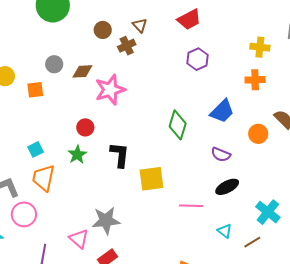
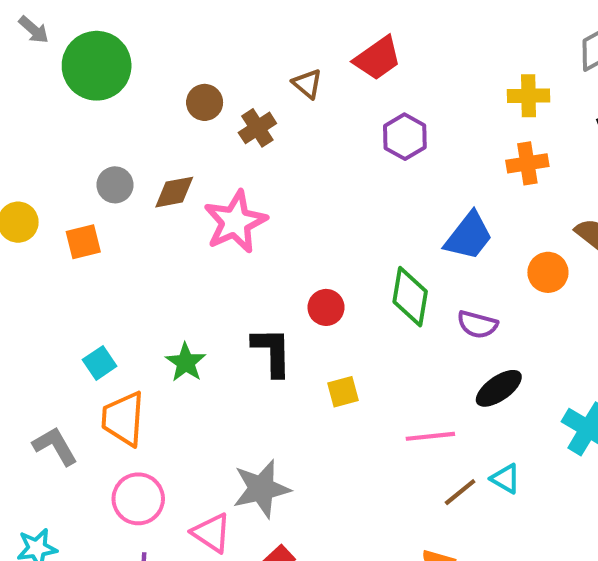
brown triangle: (140, 25) -> (307, 84), moved
green diamond: (178, 125) -> (410, 297), moved
red circle: (85, 127) -> (326, 307), moved
yellow square: (152, 179) -> (343, 392), size x0.6
pink circle: (24, 214) -> (138, 499), moved
brown line: (252, 242) -> (460, 492), moved

